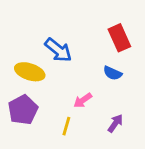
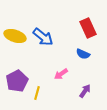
yellow ellipse: (30, 72) -> (15, 36), moved
yellow line: (66, 126) -> (37, 93), moved

